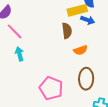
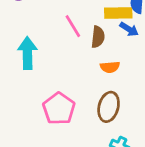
pink line: (15, 31) -> (73, 26), moved
cyan arrow: (19, 54) -> (27, 53), size x1.6

